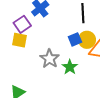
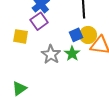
purple square: (22, 24) -> (39, 21), moved
green star: (70, 67) -> (72, 54), moved

